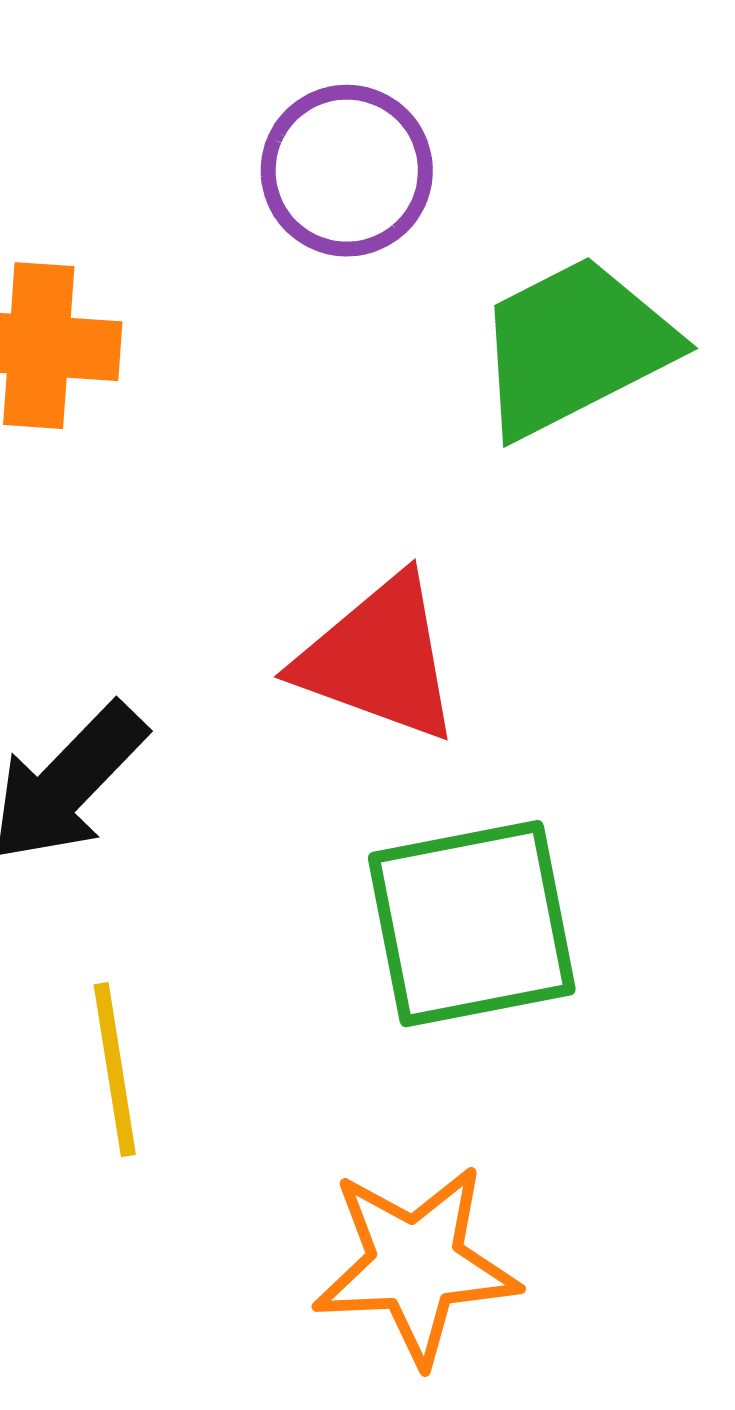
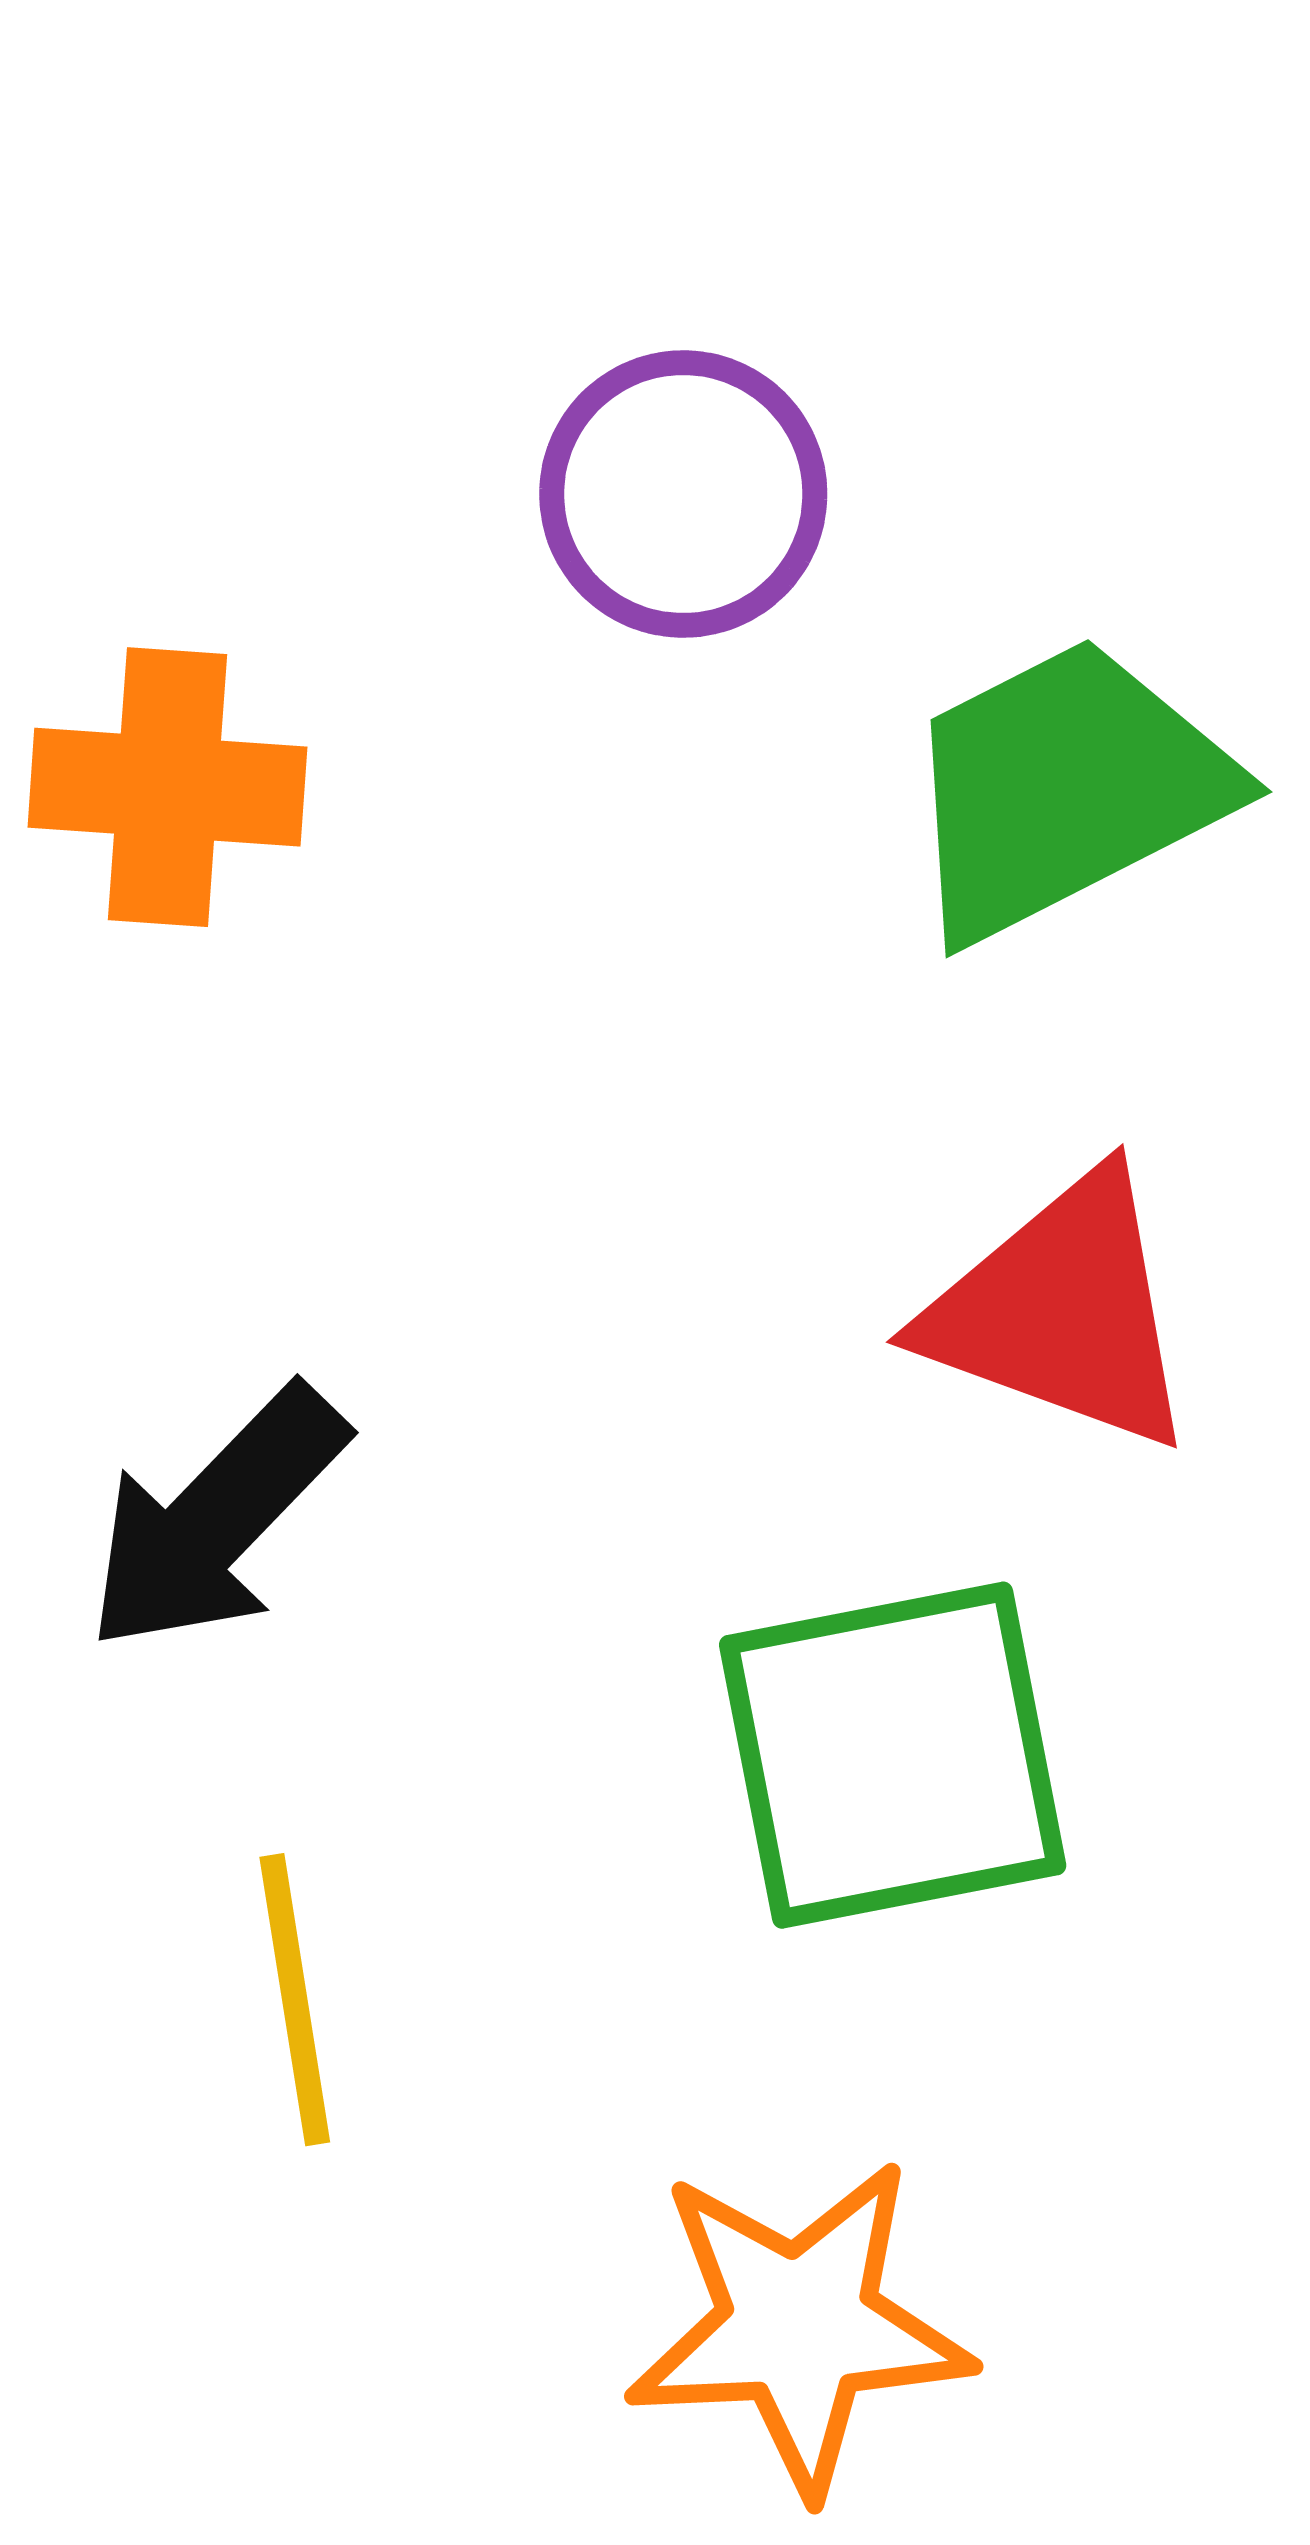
red triangle: (379, 659) -> (1062, 1311), moved

